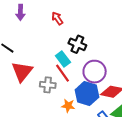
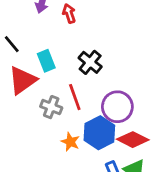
red arrow: (57, 18) -> (69, 13), moved
black cross: (77, 44) -> (90, 62), moved
cyan rectangle: (63, 59) -> (46, 61), moved

